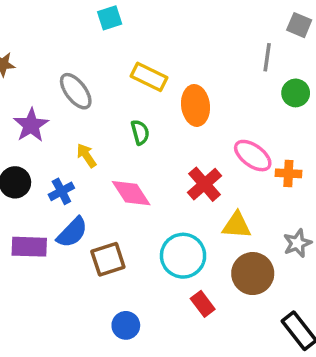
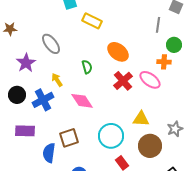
yellow rectangle: (149, 77) -> (92, 21), moved
orange ellipse: (196, 105) -> (118, 52), turned -45
orange cross: (288, 173) -> (164, 62), moved
red cross: (204, 184) -> (123, 81), moved
blue cross: (61, 191) -> (43, 100), size x1.5
blue semicircle: (72, 232) -> (49, 153), moved, turned 144

